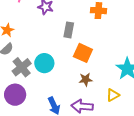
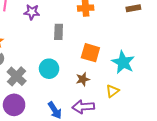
orange square: (83, 53) -> (90, 53), moved
cyan circle: (44, 63) -> (49, 69), moved

